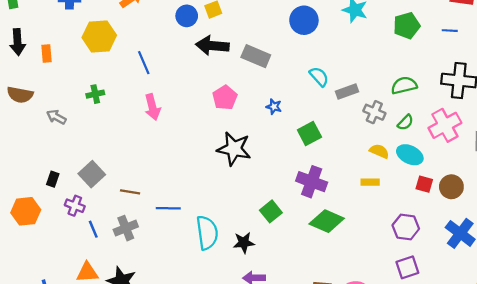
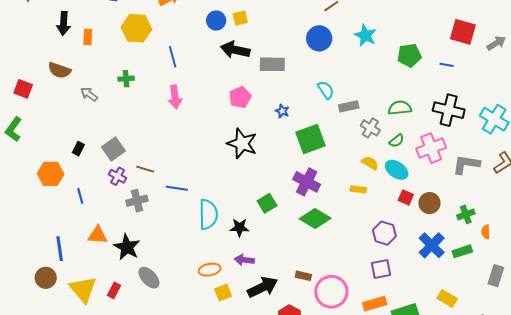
gray rectangle: (256, 56) -> (272, 64), turned -30
green square: (309, 133) -> (310, 139), size x1.4
purple cross: (75, 206) -> (118, 176), moved
blue line: (93, 229) -> (80, 196), moved

